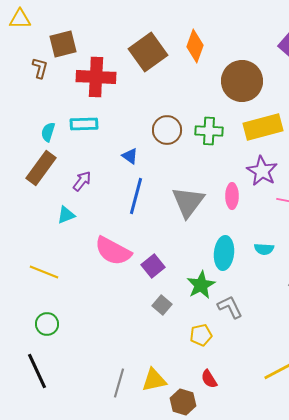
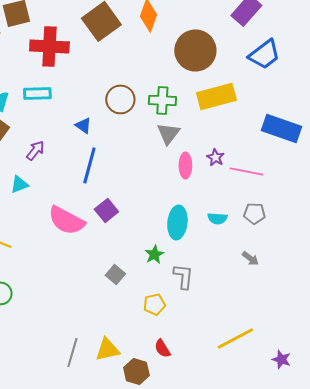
purple star: (262, 171) -> (215, 157), moved, size x0.6
gray triangle: (188, 202) -> (168, 133), moved, size x0.7
purple square: (153, 266) -> (106, 210), moved
green star: (201, 285) -> (154, 254), size x0.7
gray L-shape: (230, 307) -> (183, 276), turned 32

